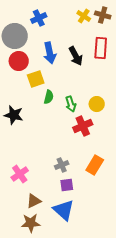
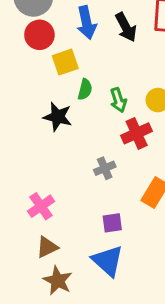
black star: (14, 115) -> (58, 117), moved
gray cross: (62, 165) -> (105, 168), moved
brown triangle: (34, 201) -> (47, 247), moved
brown star: (31, 223) -> (58, 281), turned 30

